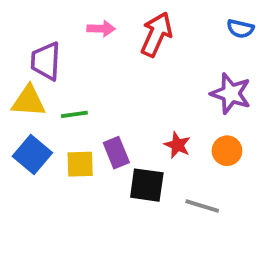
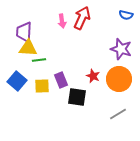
pink arrow: (101, 29) -> (62, 21), moved, turned 80
yellow triangle: (29, 101) -> (28, 48), moved
orange circle: (227, 151) -> (119, 79), size x1.6
gray line: (202, 206) -> (118, 114), moved, turned -48

